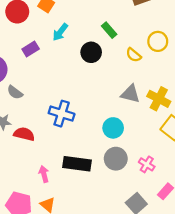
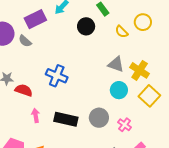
purple rectangle: (31, 49) -> (35, 19), size x1.5
gray semicircle: (15, 92) -> (25, 41), moved
cyan circle: (113, 128) -> (119, 90), moved
pink arrow: (44, 174) -> (36, 115), moved

